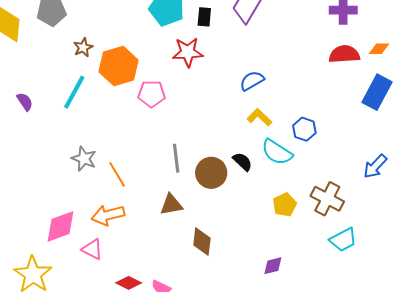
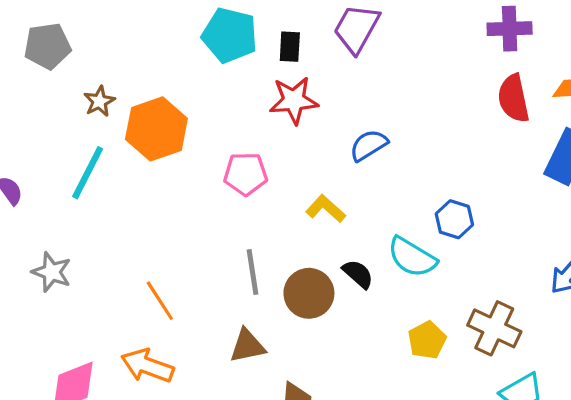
red star: (188, 52) -> (294, 100), moved
red semicircle: (344, 54) -> (514, 98), turned -96
pink pentagon: (152, 94) -> (246, 174), moved
yellow L-shape: (259, 117) -> (326, 209), moved
gray star: (84, 159) -> (52, 272), moved
orange arrow: (108, 215) -> (147, 366), turned 36

